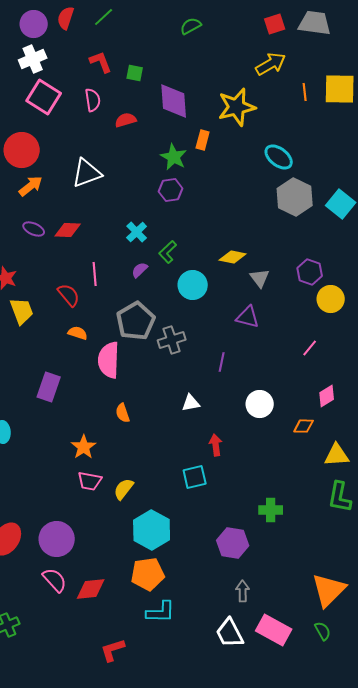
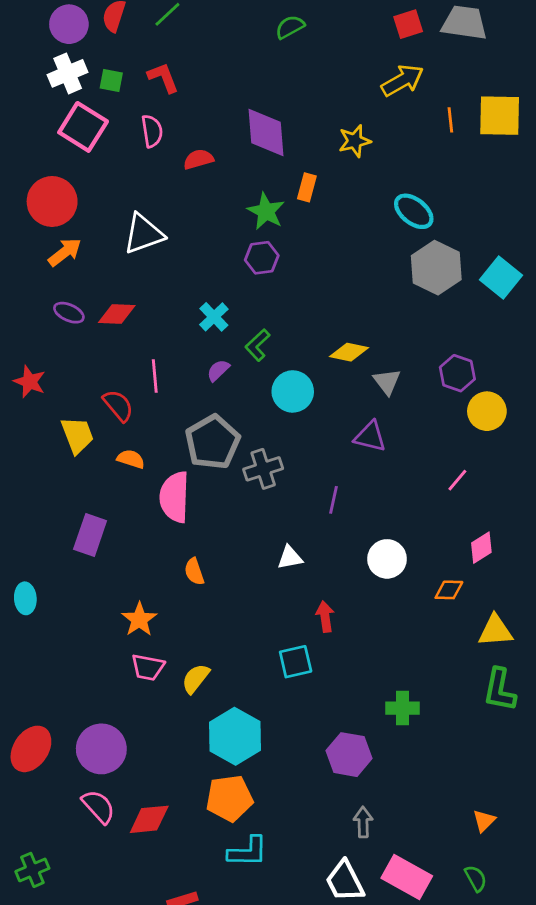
green square: (135, 73) -> (111, 80), moved
yellow star: (237, 107) -> (355, 141), size x0.6
yellow trapezoid: (22, 311) -> (77, 435), moved
orange triangle: (329, 590) -> (484, 821), size x0.5

